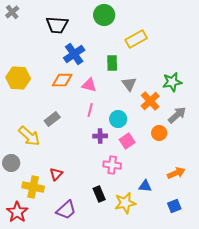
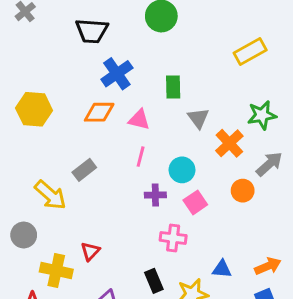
yellow rectangle: (136, 39) -> (250, 52), moved
orange arrow: (176, 173) -> (268, 266), moved

